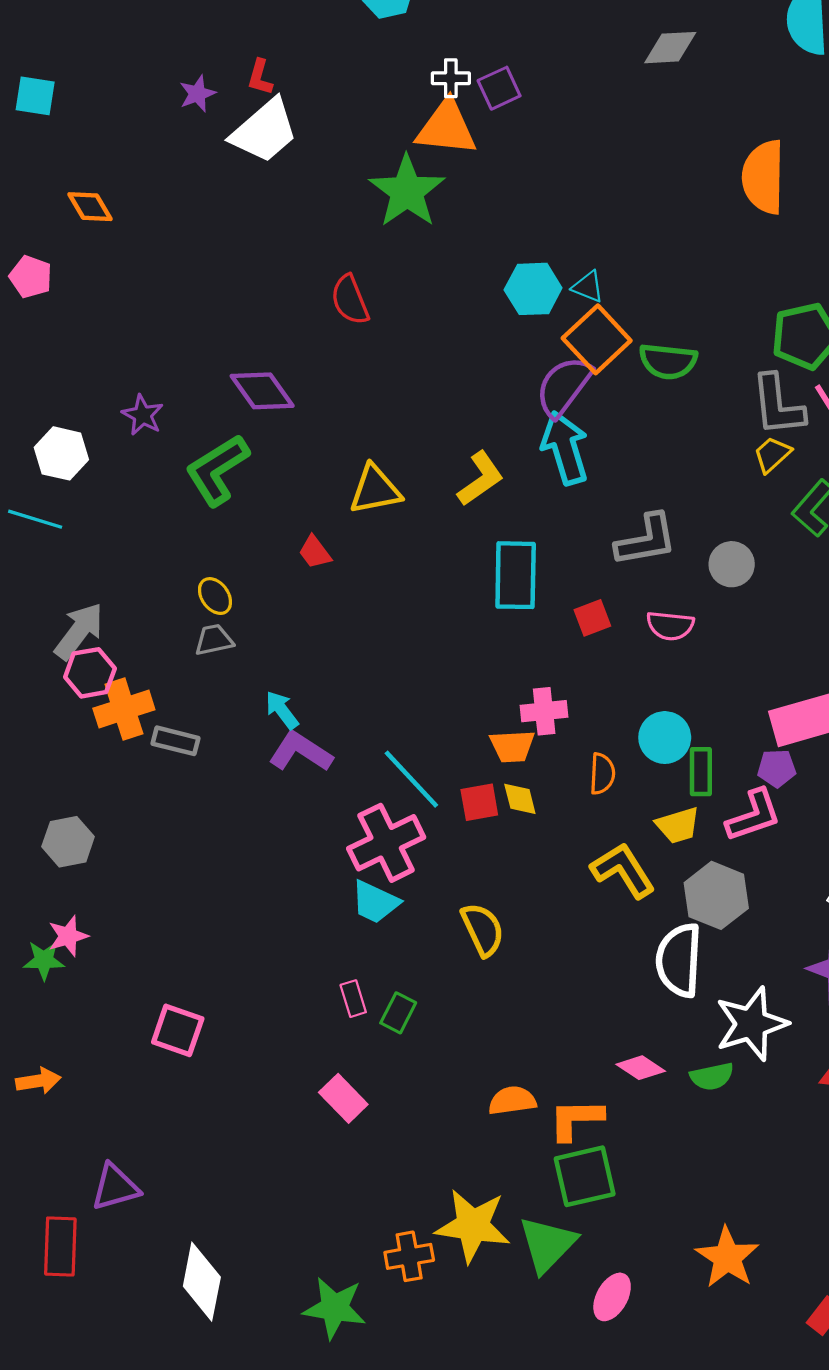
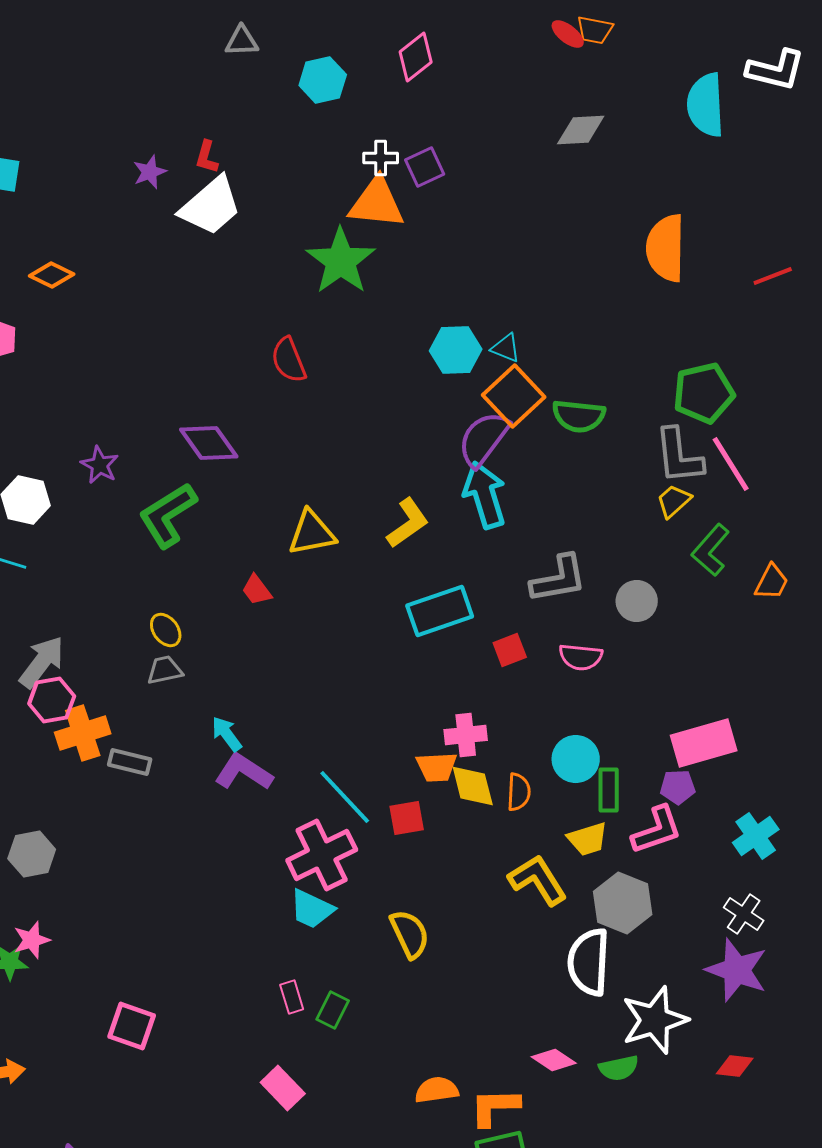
orange diamond: (90, 207) -> (52, 275), turned -33
cyan rectangle: (516, 575) -> (440, 611), turned 70
yellow diamond: (520, 799) -> (473, 786), moved, size x1.4

